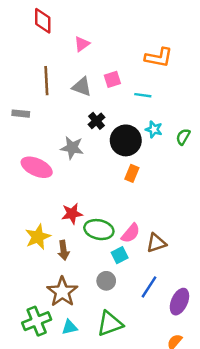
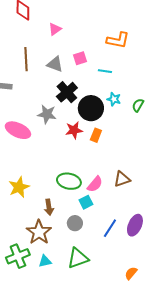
black cross: (96, 121) -> (67, 92), size x1.5
red star: (72, 214) -> (74, 130), moved
brown triangle: (156, 243) -> (122, 179), moved
brown arrow: (63, 250) -> (49, 207), moved
purple ellipse: (179, 302) -> (135, 225), moved

